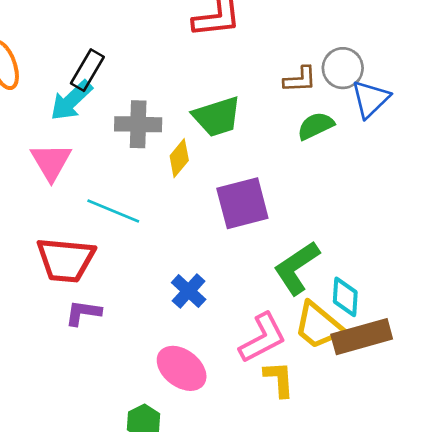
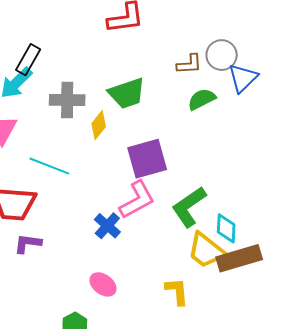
pink L-shape: (263, 338) -> (137, 200), moved
pink ellipse: (182, 368) -> (103, 284), size x0.7

